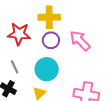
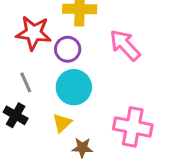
purple circle: (51, 40) -> (68, 49), moved

